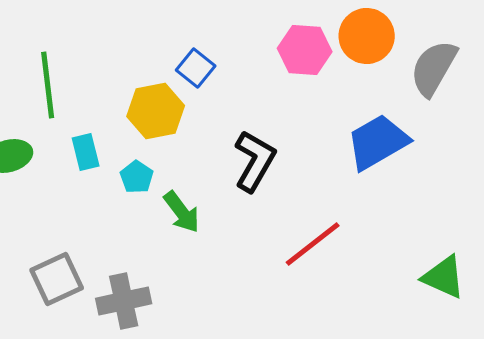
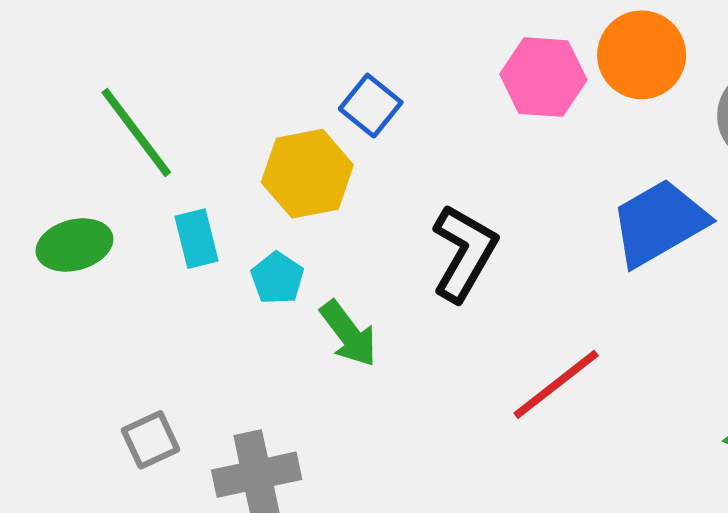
green line: (48, 85) -> (136, 132), turned -30
gray square: (57, 279) -> (150, 440), size x0.7

